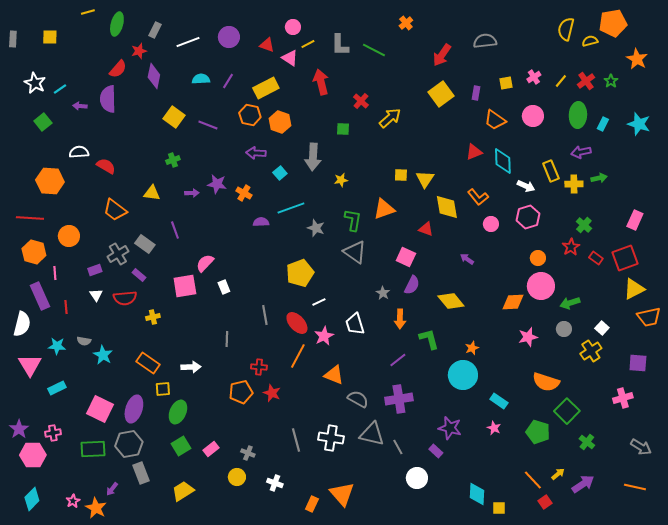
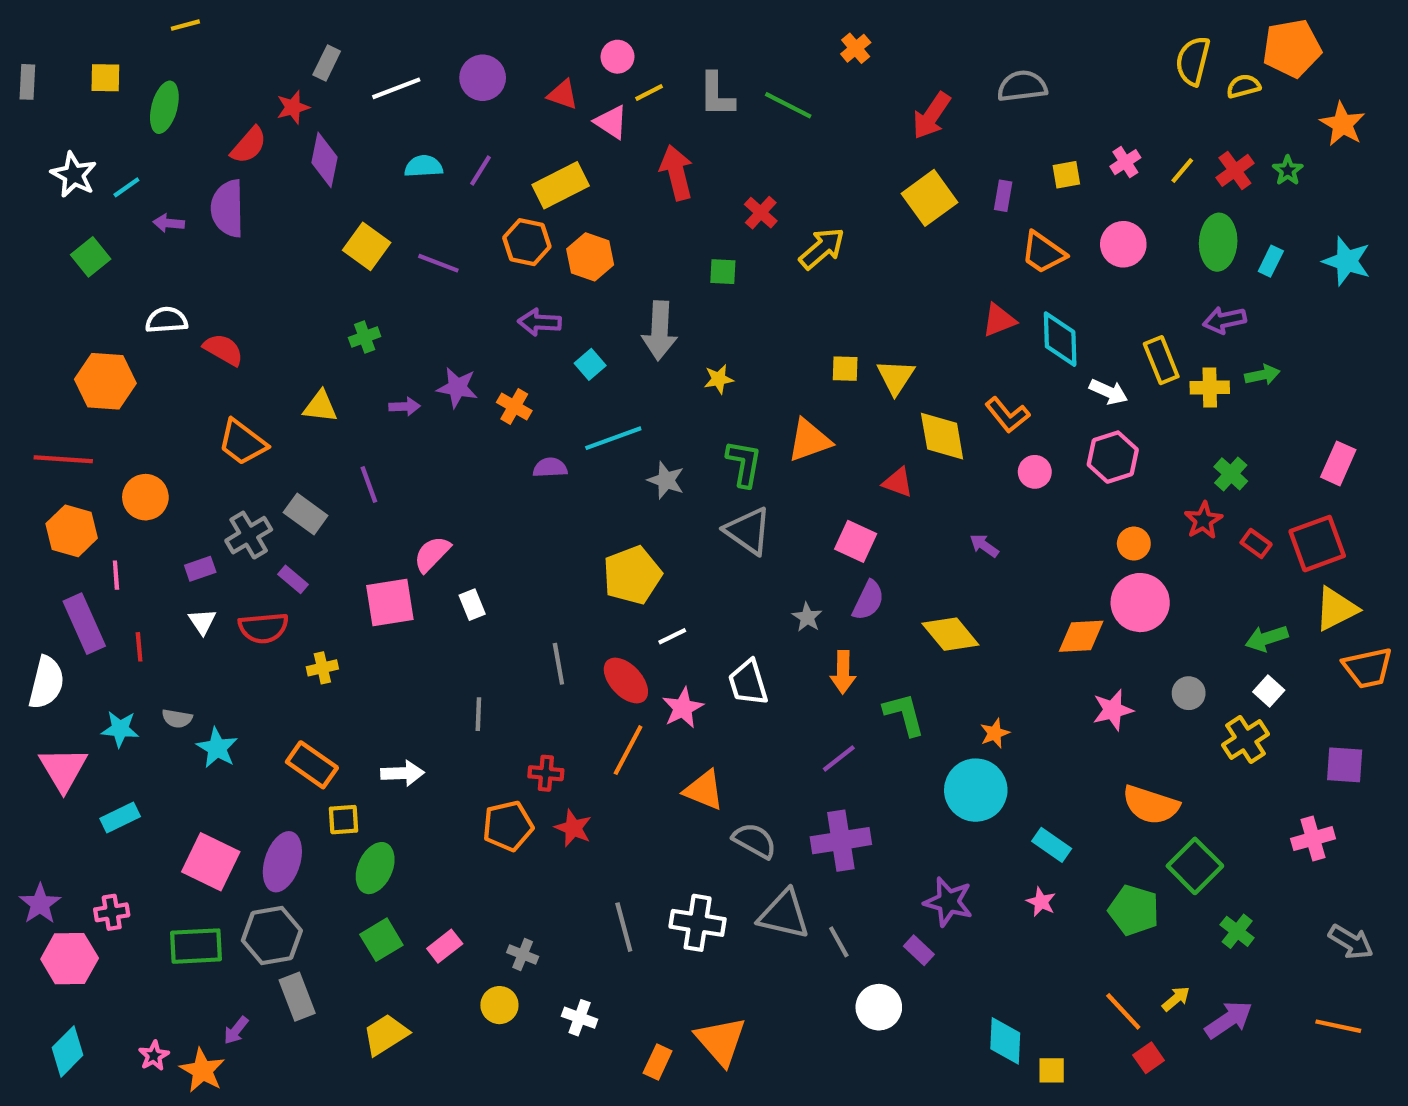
green ellipse: (117, 24) -> (164, 107), moved
green arrow: (570, 303) -> (1267, 638), moved

